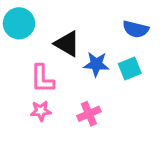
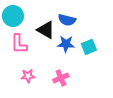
blue semicircle: (136, 29) -> (67, 20), moved
pink L-shape: (42, 79) -> (19, 44), moved

